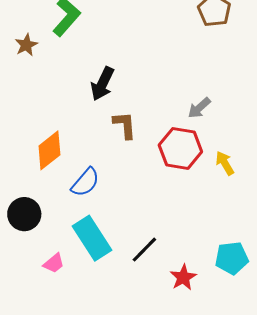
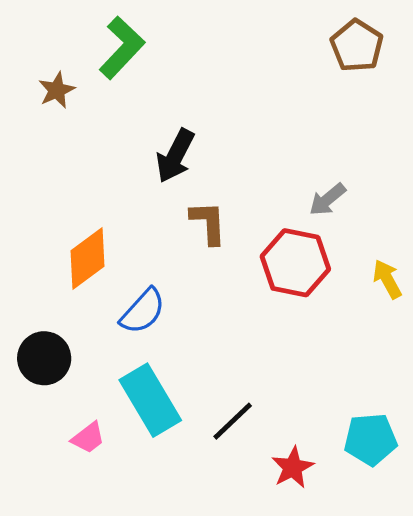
yellow arrow: (225, 163) -> (387, 279), moved

